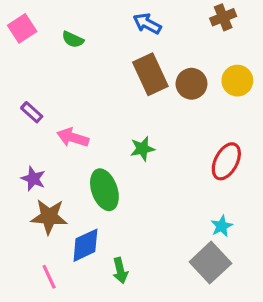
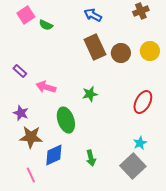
pink square: (22, 28) -> (26, 15), moved
green arrow: (120, 270) -> (91, 158), moved

